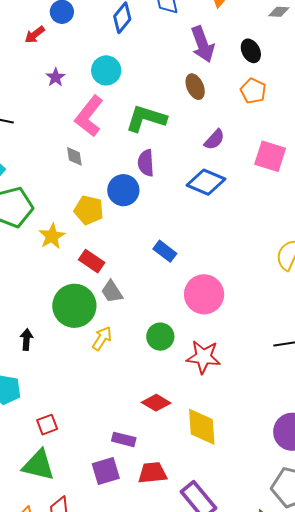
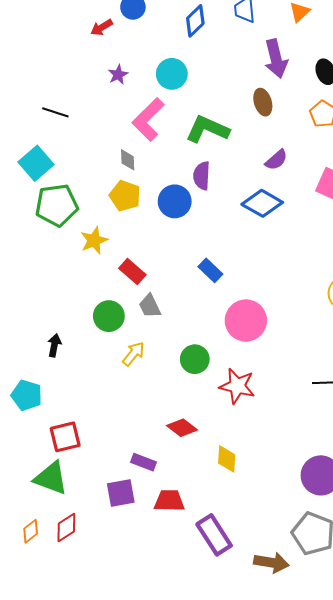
yellow pentagon: (89, 210) -> (125, 196), moved
green circle: (74, 306) -> (109, 316), size x0.7
red square: (47, 425) -> (65, 437), size x1.4
yellow diamond: (202, 427) -> (227, 459), size x0.7

